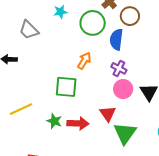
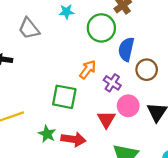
brown circle: (130, 16) -> (147, 70), moved
purple cross: (119, 68) -> (112, 83), moved
red triangle: (108, 114) -> (106, 119), moved

